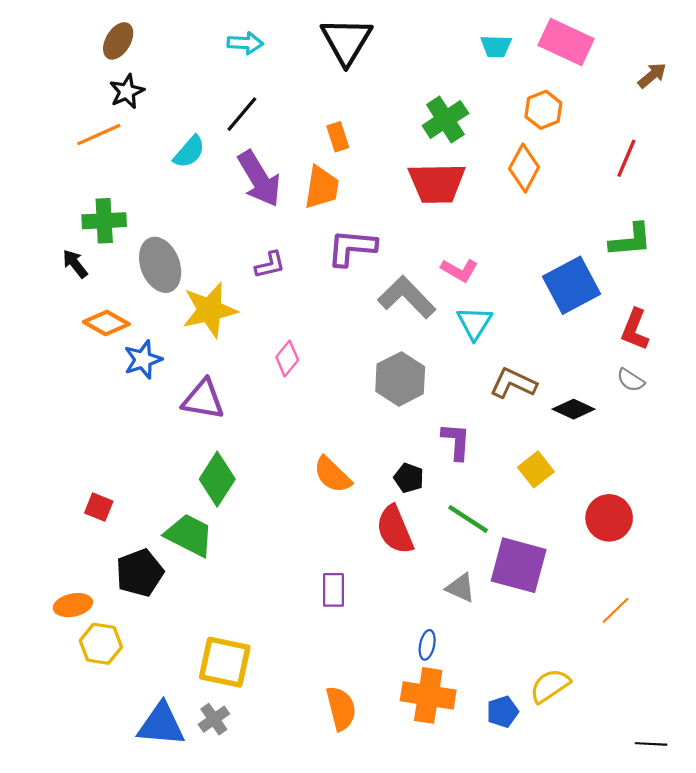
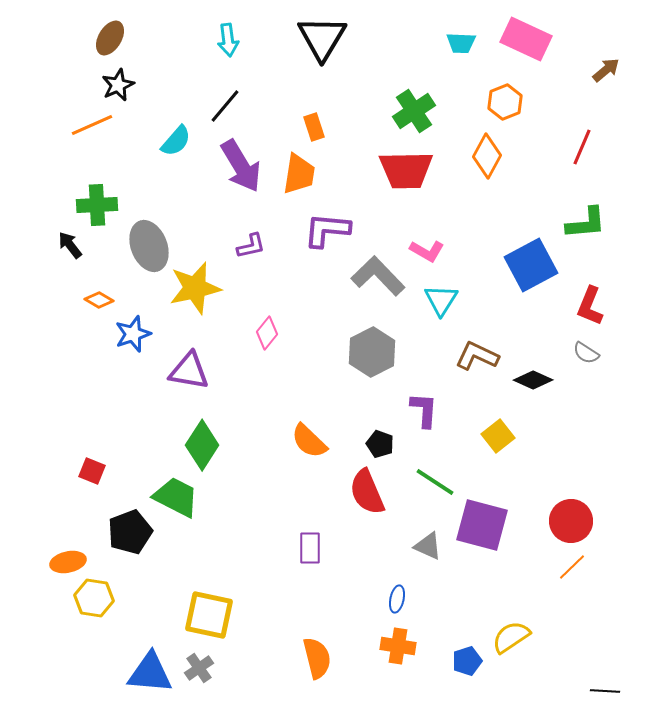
cyan arrow: (245, 43) -> (228, 40), turned 80
orange diamond: (106, 323) -> (99, 300), size x0.7
red circle: (609, 518) -> (571, 521), moved
orange cross: (428, 695) -> (398, 646), size x0.7

